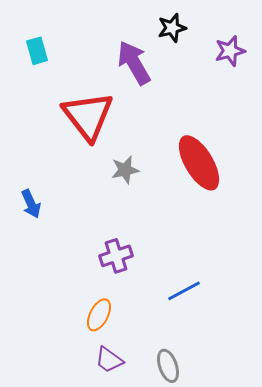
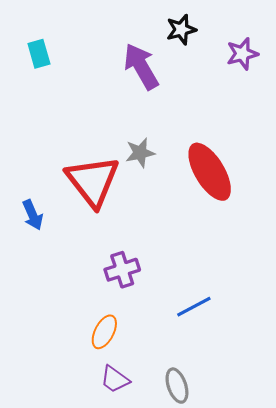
red triangle: (88, 116) -> (93, 181), moved
gray star: (125, 170) -> (140, 153), moved

